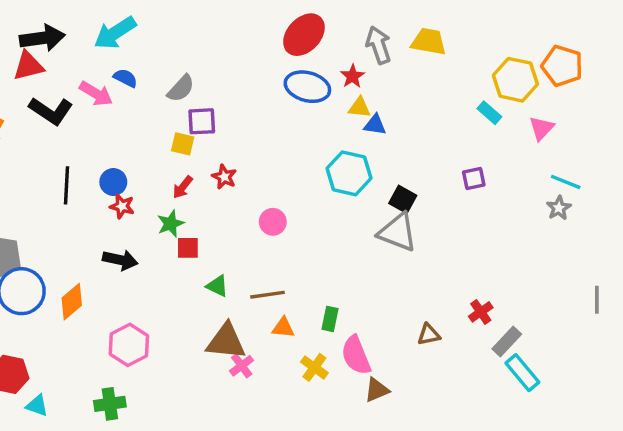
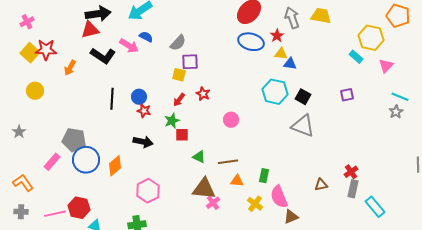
orange pentagon: (562, 66) -> (398, 16), moved
black square: (403, 199) -> (303, 97), moved
gray rectangle: (507, 341) -> (353, 189), moved, turned -30

